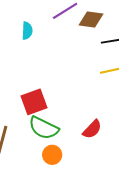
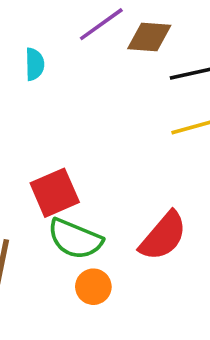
red semicircle: (92, 129) -> (163, 236), size x1.4

